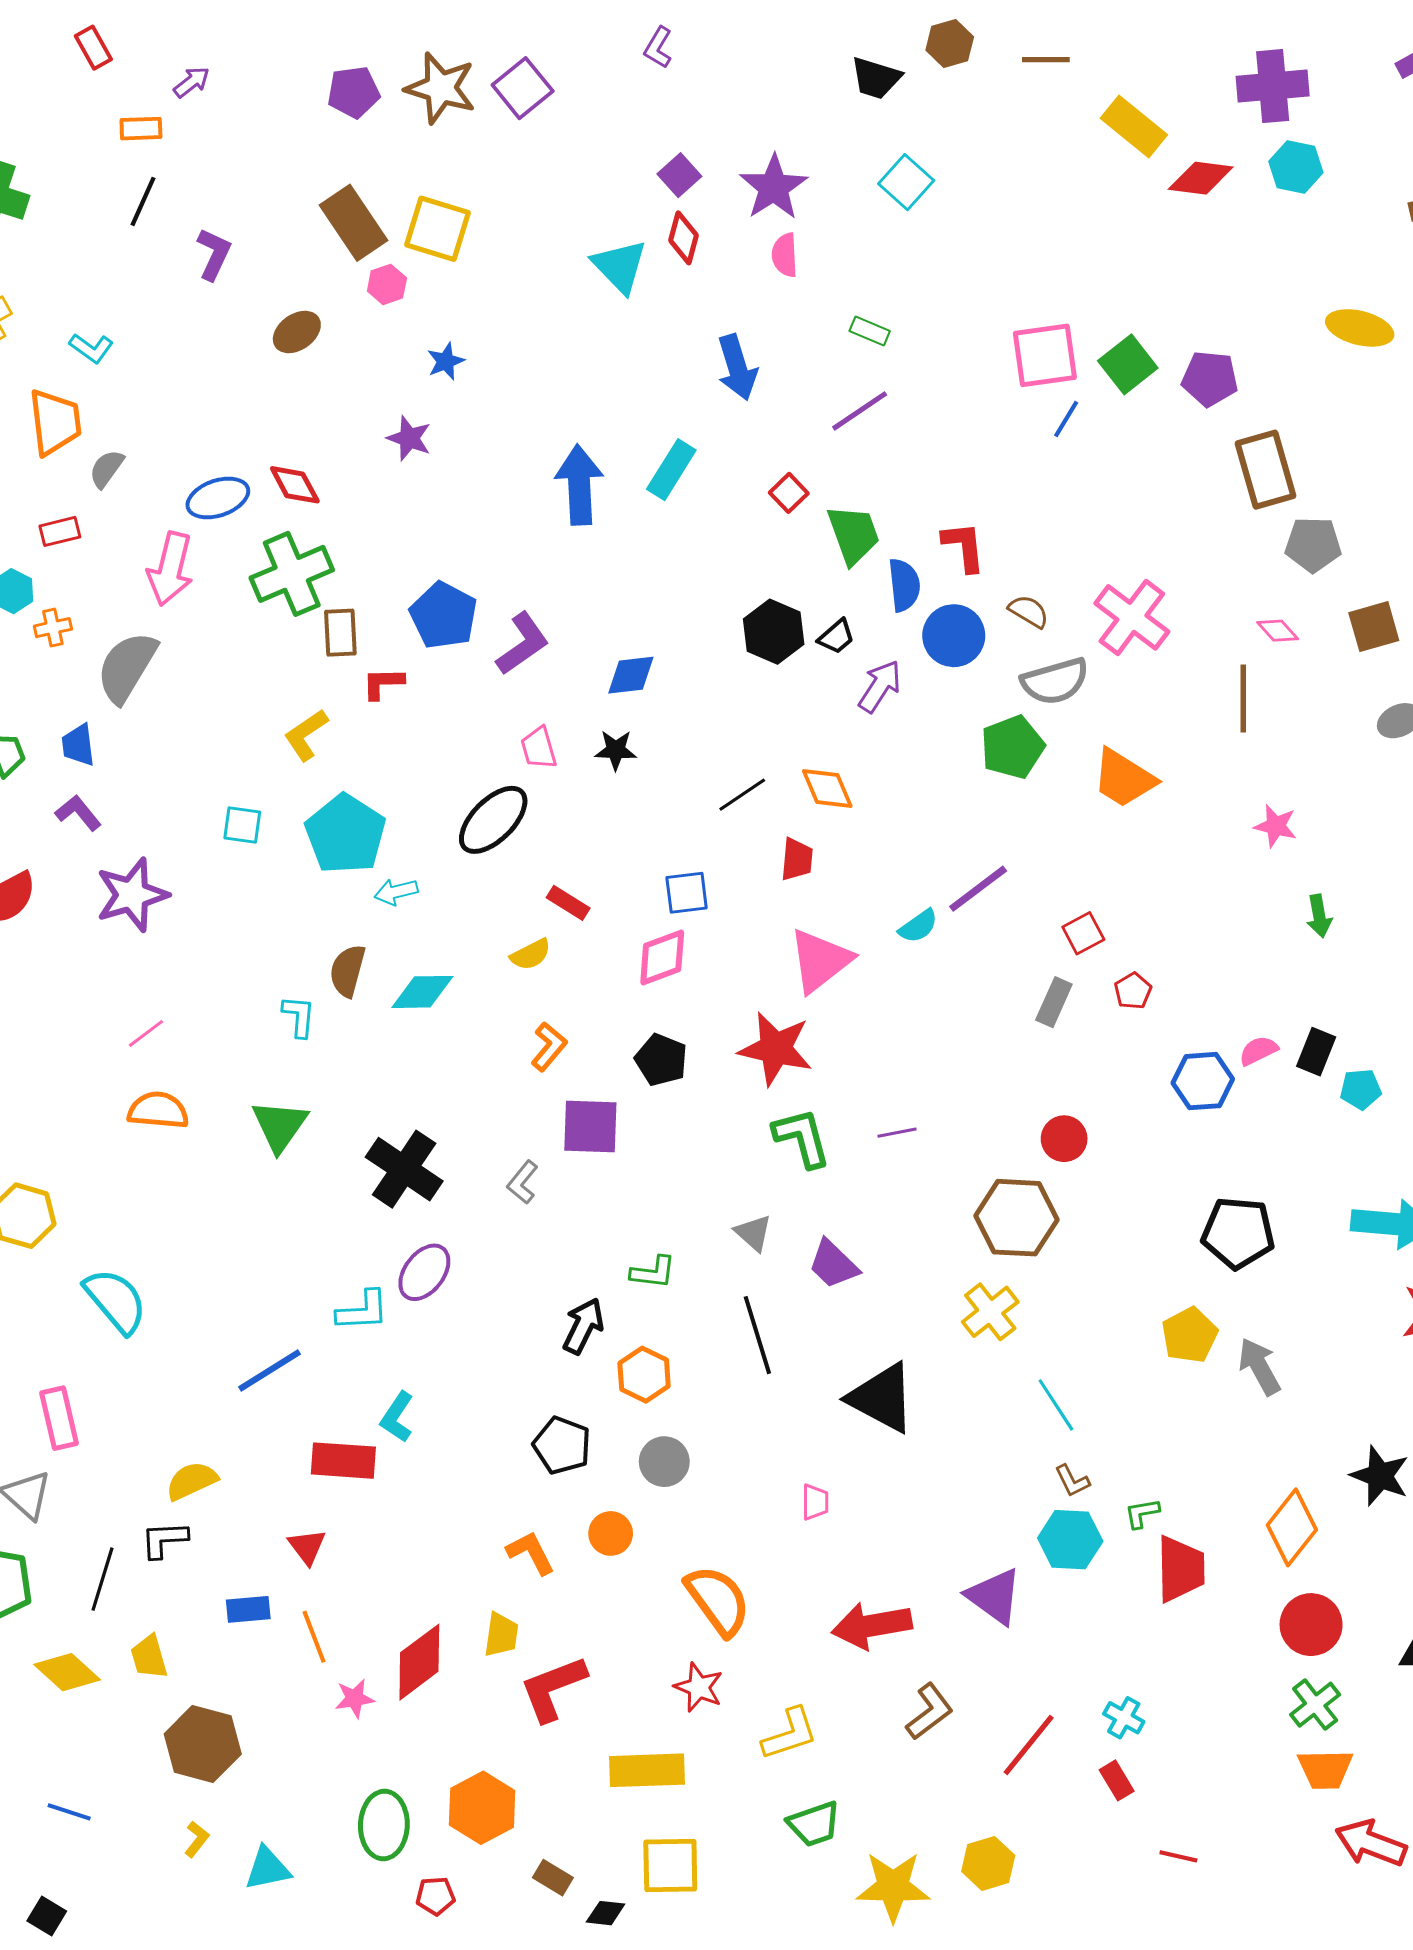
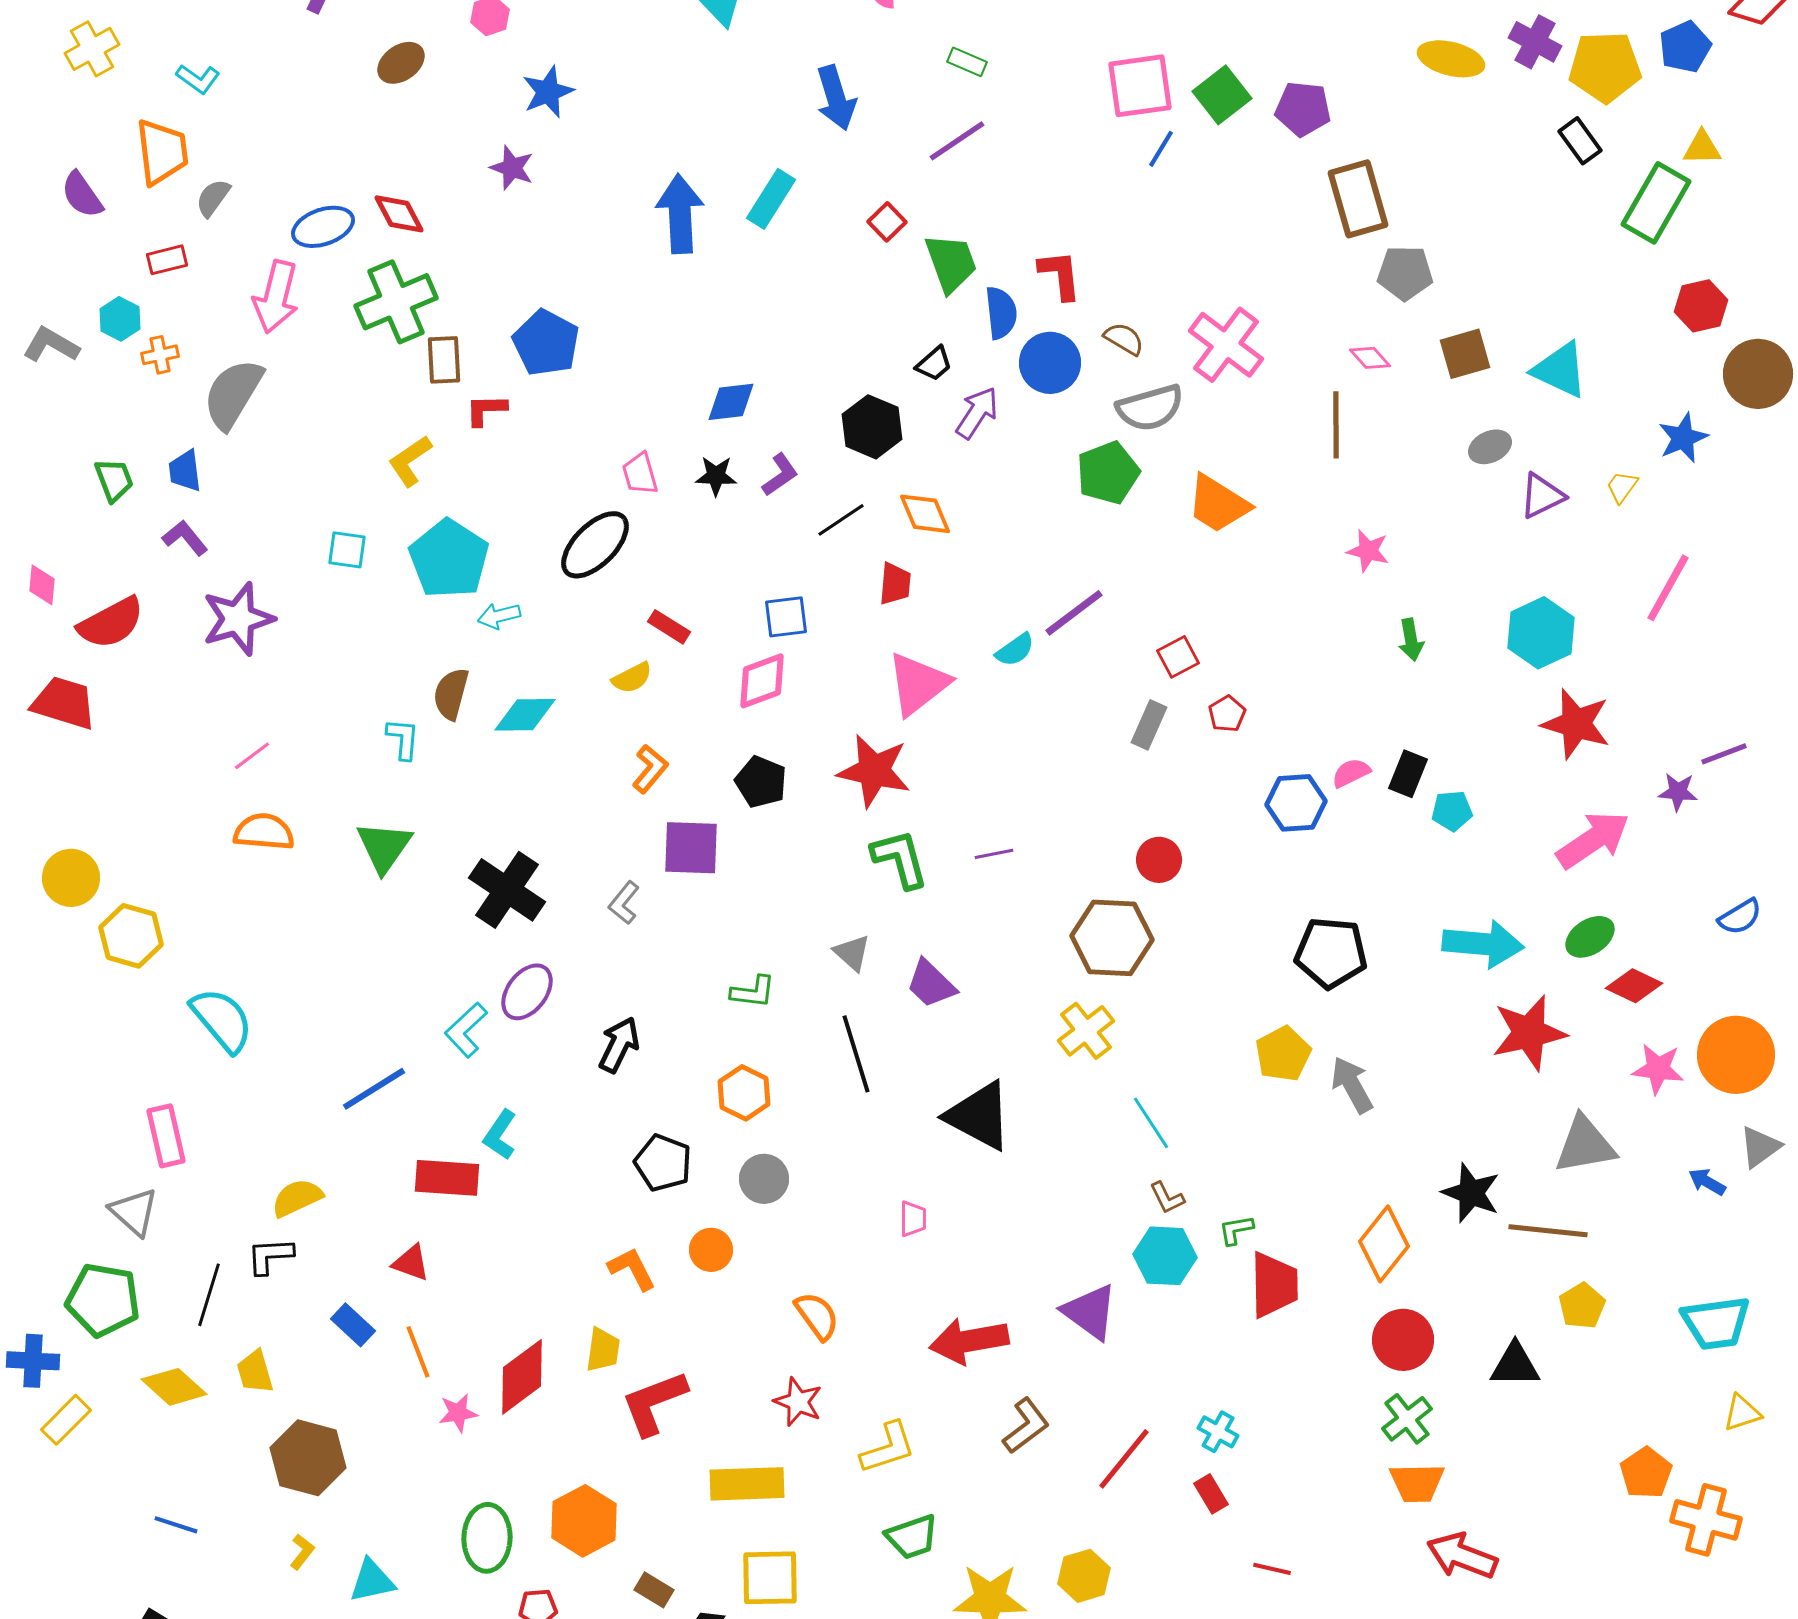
blue star: (446, 361) -> (548, 92), size x1.4
black hexagon: (774, 632) -> (872, 427), moved
purple L-shape: (523, 644) -> (780, 475), moved, size x0.7
cyan L-shape: (363, 1311) -> (466, 1030), turned 140
black arrow: (583, 1326) -> (619, 1045), moved
red triangle: (307, 1547) -> (411, 1263), turned -33
orange semicircle: (718, 1600) -> (817, 1316), size x0.7
blue rectangle: (248, 1609) -> (353, 1325), turned 48

